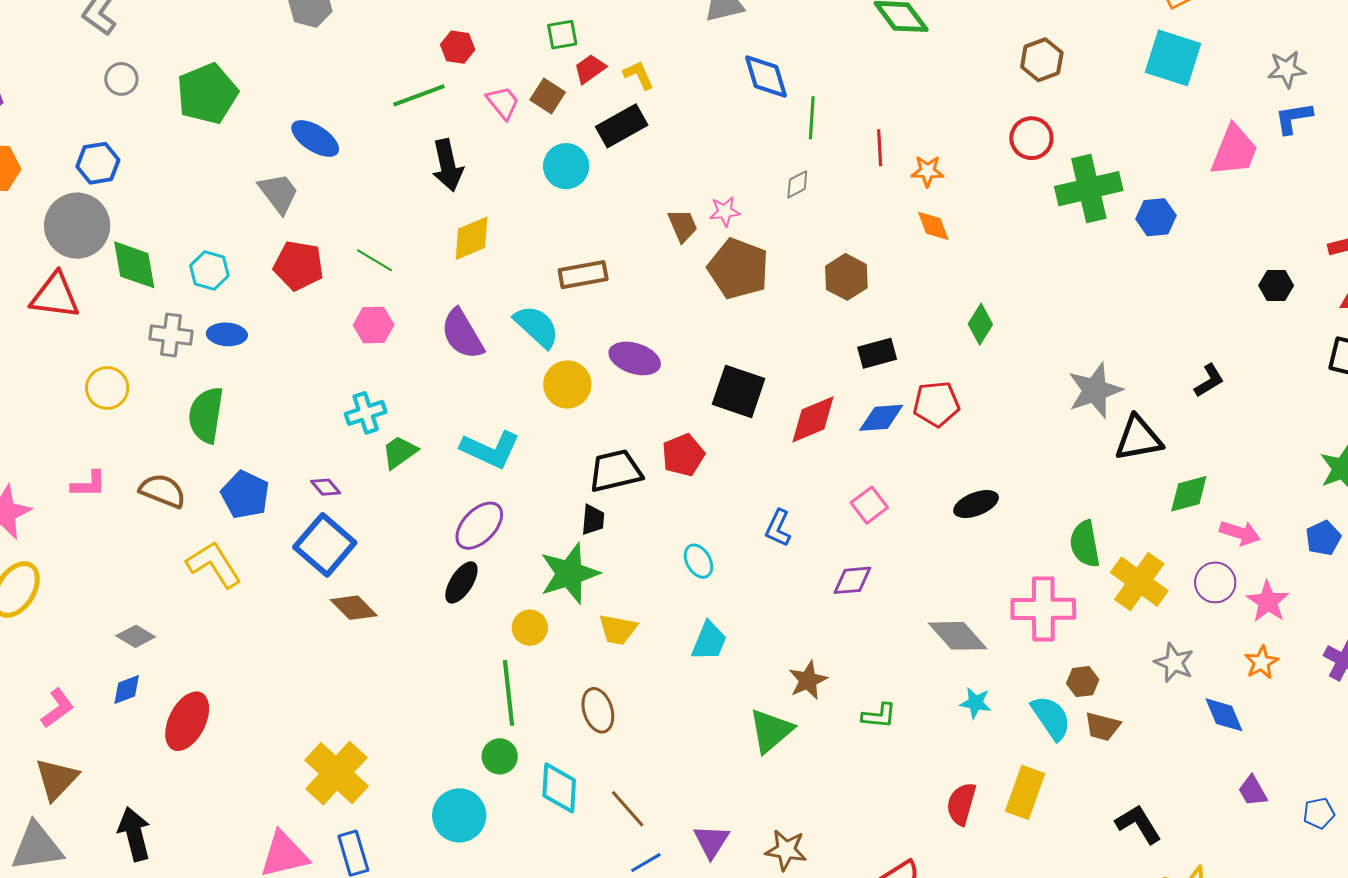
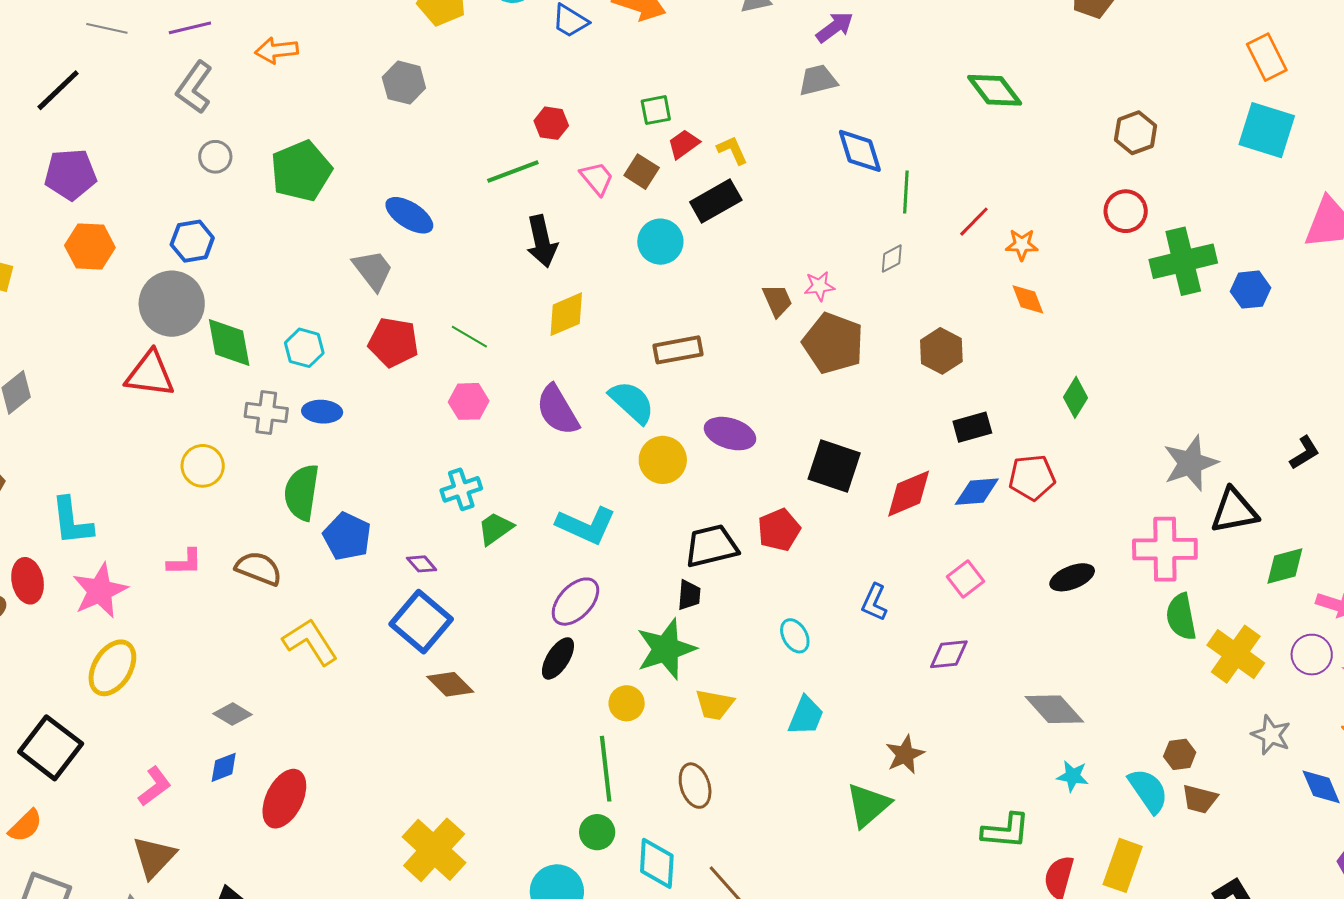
red line: (880, 148) -> (974, 222), turned 48
blue pentagon: (245, 495) -> (347, 536), moved
pink cross: (1043, 609) -> (1165, 549), moved
green L-shape: (879, 716) -> (1006, 831), moved, size x1.4

